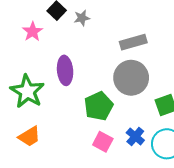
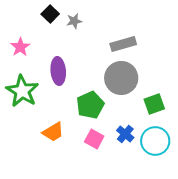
pink star: (33, 32) -> (20, 47), moved
orange trapezoid: (29, 136) -> (53, 132), moved

